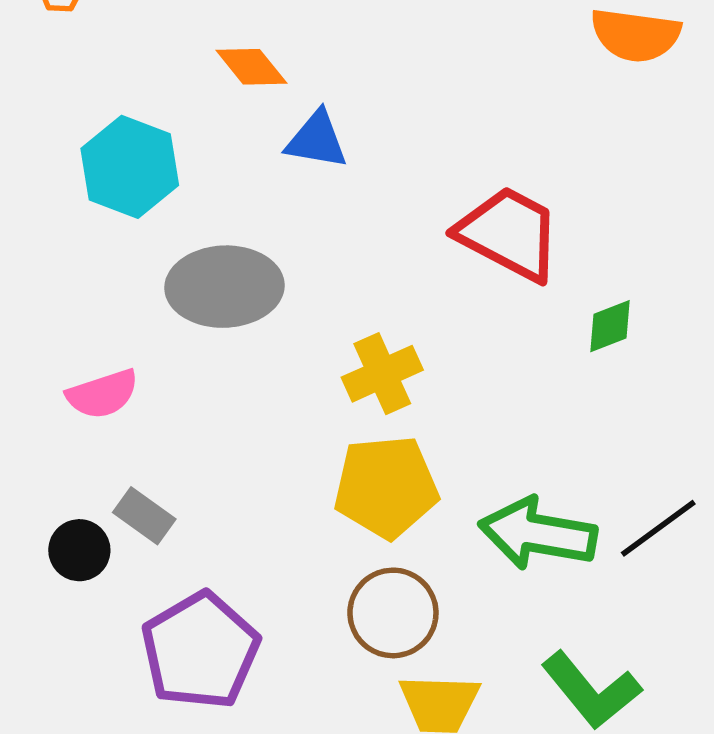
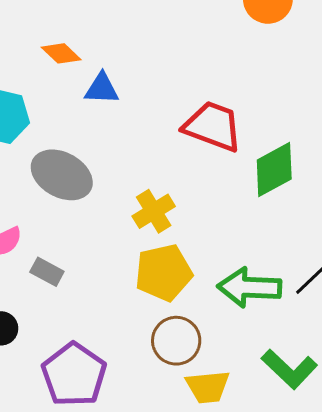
gray ellipse: (224, 287) -> (62, 175), turned 38
green diamond: (610, 326) -> (274, 170), size x1.8
gray rectangle: (144, 516) -> (47, 272), moved

